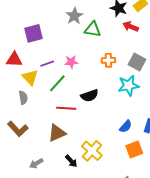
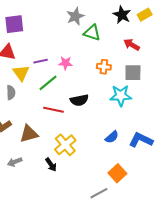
red arrow: (131, 27) -> (132, 45), moved
purple square: (33, 33) -> (14, 24), moved
gray square: (137, 62) -> (133, 73), turned -36
brown triangle: (57, 133) -> (29, 134), moved
orange square: (134, 149) -> (117, 173), moved, turned -30
yellow cross: (92, 151) -> (65, 145), moved

